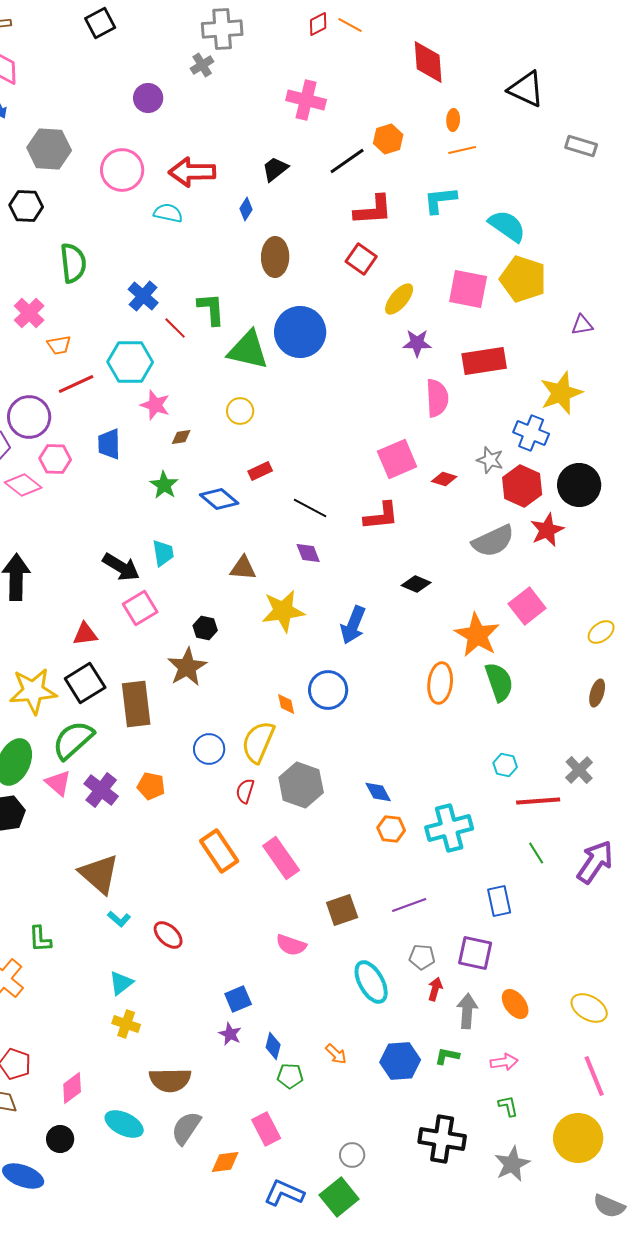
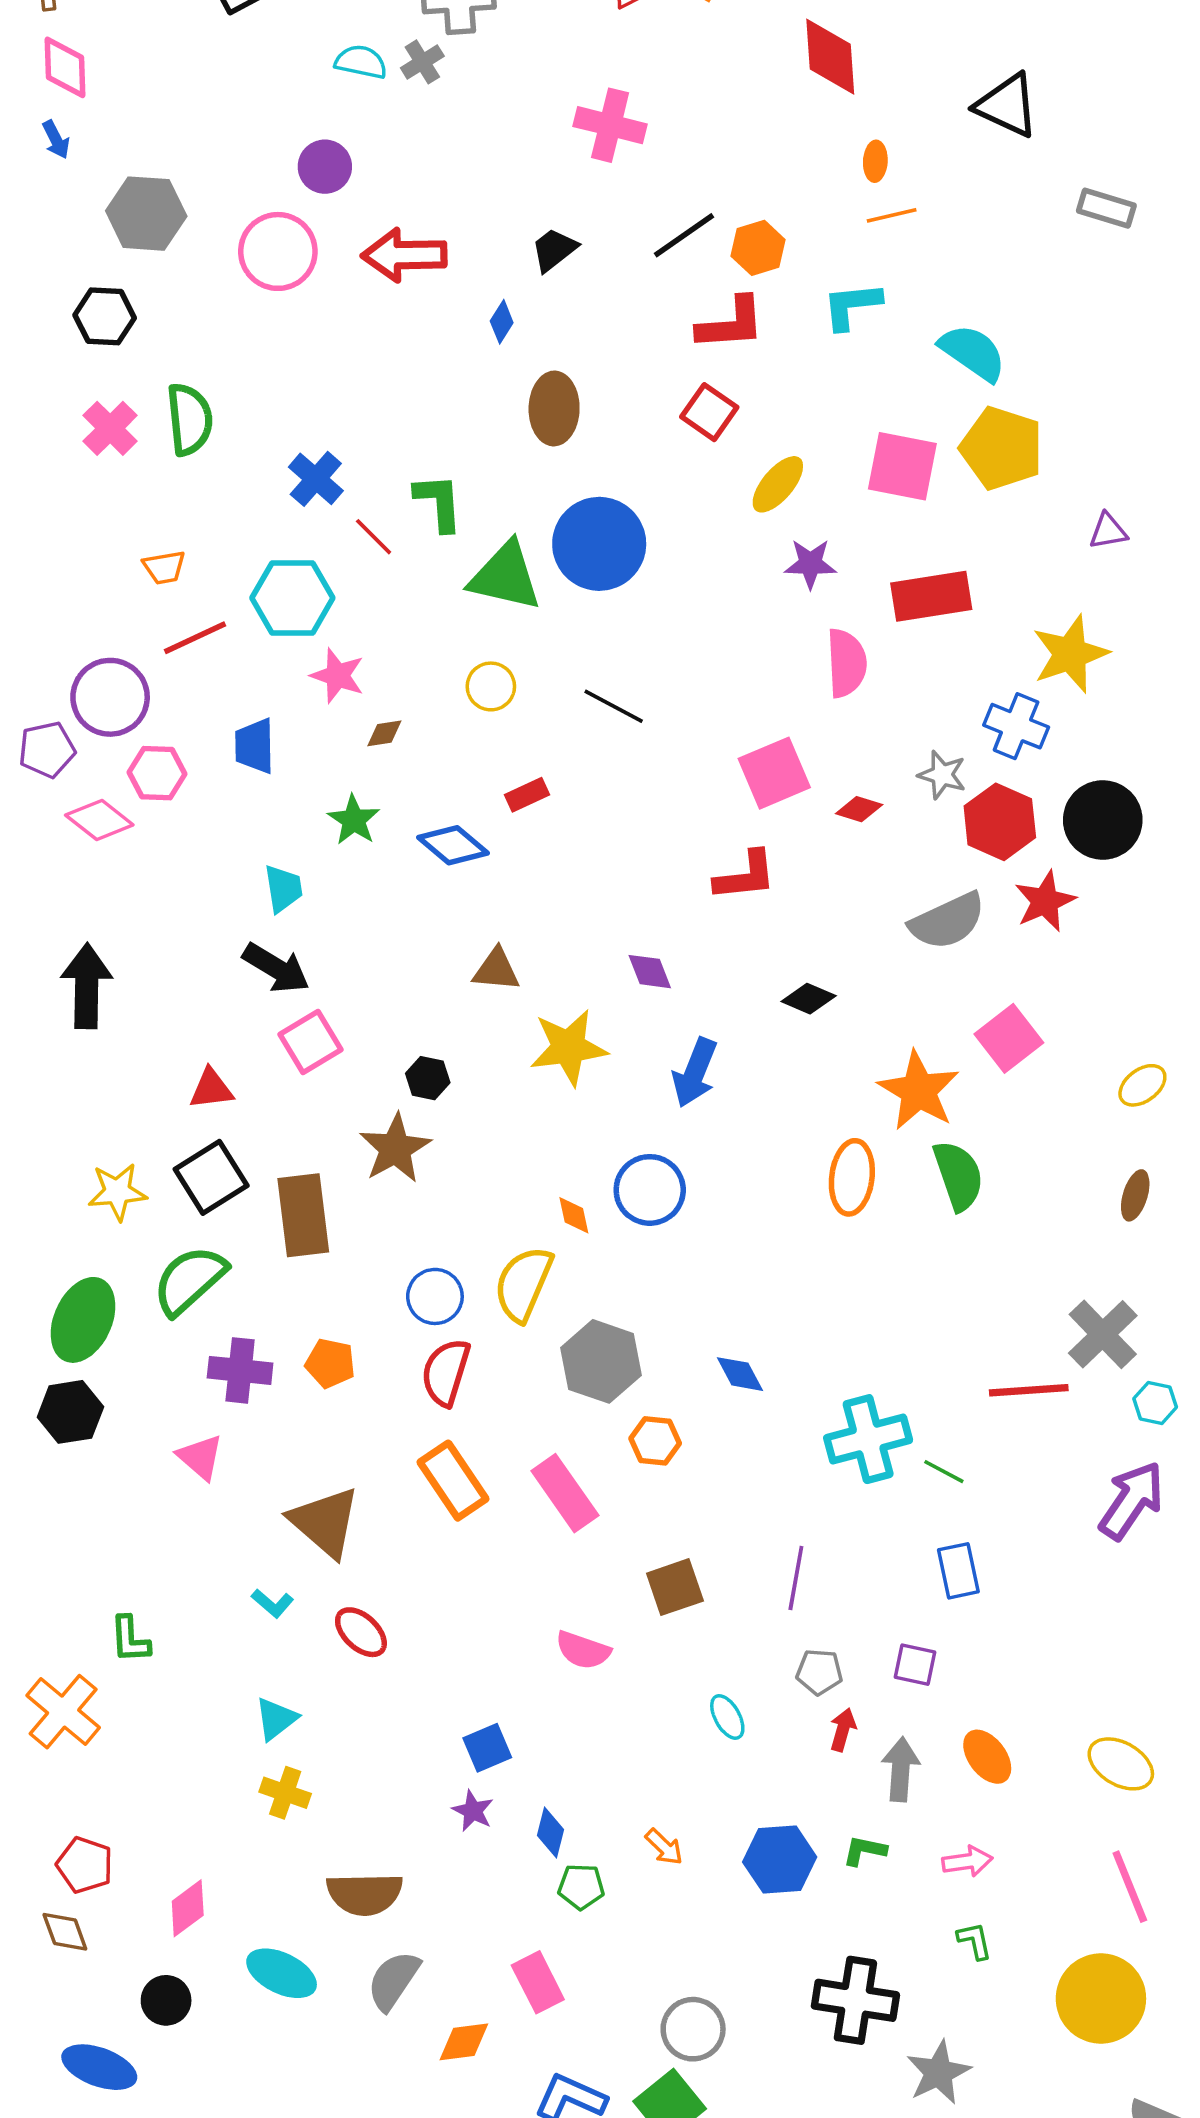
purple circle: (148, 98) -> (325, 167), moved
orange hexagon: (388, 139) -> (758, 248), moved
cyan semicircle: (168, 213) -> (361, 62), moved
pink cross: (29, 313) -> (110, 428), moved
black line: (310, 508) -> (614, 706), moved
cyan trapezoid: (163, 553) -> (283, 889), moved
purple diamond: (308, 553) -> (650, 972), moved
yellow star: (33, 691) -> (117, 1192), size x0.7
cyan hexagon: (505, 765) -> (1155, 1403), moved
gray cross: (579, 770) -> (1103, 1334), size x1.4
pink triangle: (58, 783) -> (200, 1457), moved
purple cross: (101, 790) -> (240, 1370), turned -32
red semicircle: (245, 791) -> (446, 1372), moved, size x1.5
orange hexagon: (391, 829) -> (655, 1441), moved
green line: (536, 853) -> (944, 1472), moved, turned -30
brown triangle: (99, 874) -> (325, 1522), moved
purple line: (409, 905) -> (796, 1578), turned -60
purple square: (475, 953) -> (915, 1665), size x0.7
cyan ellipse: (371, 982) -> (727, 1717), size x0.6
gray circle: (352, 1155) -> (693, 2029), size x1.4
gray star: (512, 1164) -> (938, 2073), moved

